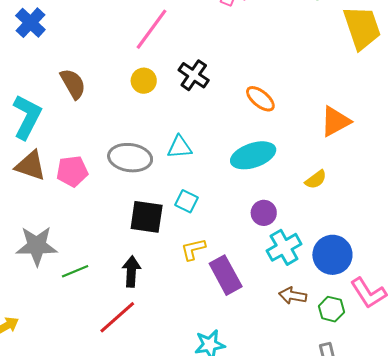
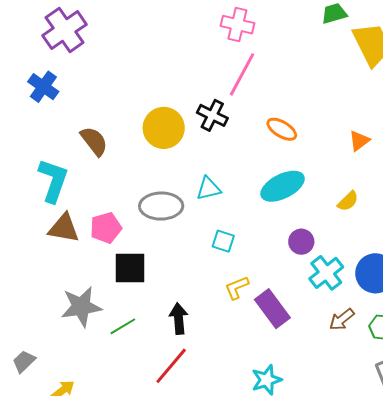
pink line: (152, 29) -> (242, 74), moved
yellow circle: (144, 81) -> (164, 128), size x1.6
orange triangle: (335, 121) -> (359, 141), size x0.7
black square: (147, 217) -> (130, 268), moved
brown arrow: (293, 296) -> (342, 319), turned -40

